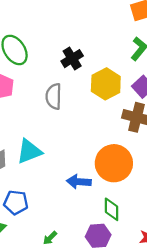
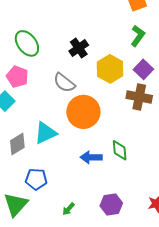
gray semicircle: (54, 96) -> (64, 83), turned -50
orange circle: (114, 163) -> (83, 112), moved
green diamond: (112, 209) -> (120, 150), moved

